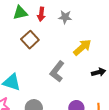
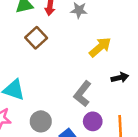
gray L-shape: (57, 71) -> (82, 94), moved

